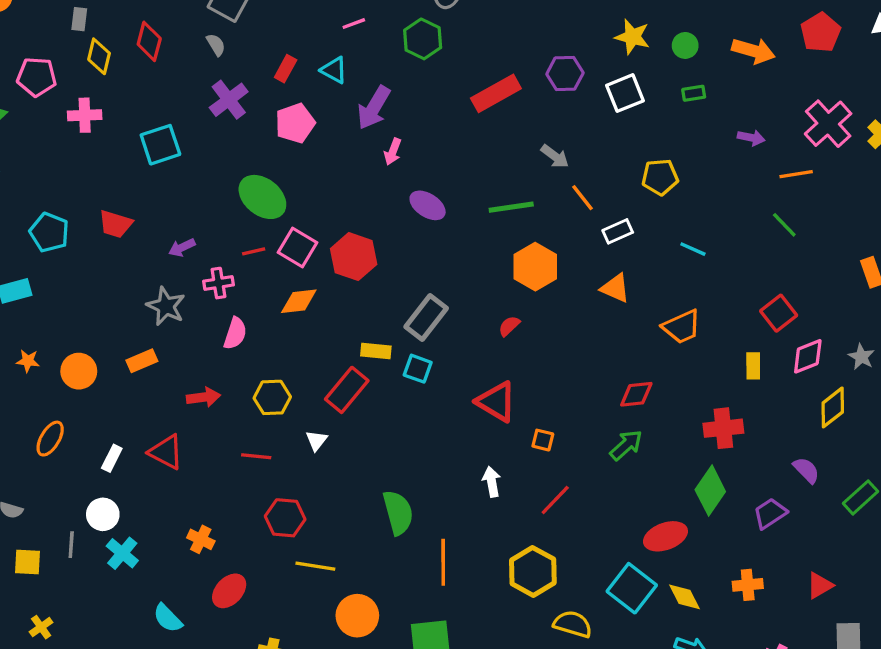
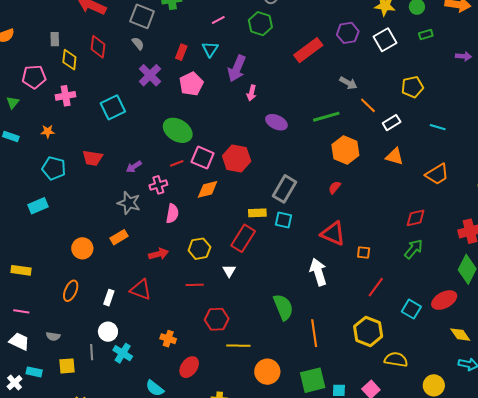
cyan triangle: (334, 70) -> (210, 49), turned 42
orange star: (28, 361) -> (48, 131), moved
white arrow: (492, 482) -> (318, 272), moved, size x1.5
cyan square: (632, 588) -> (411, 309), moved, size x0.7

